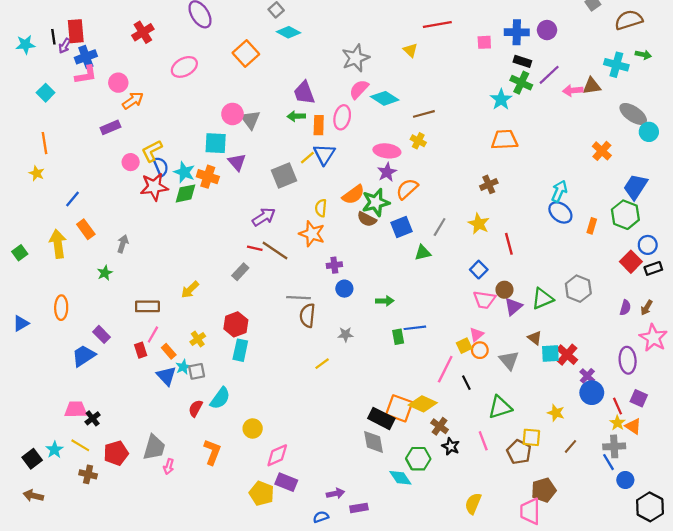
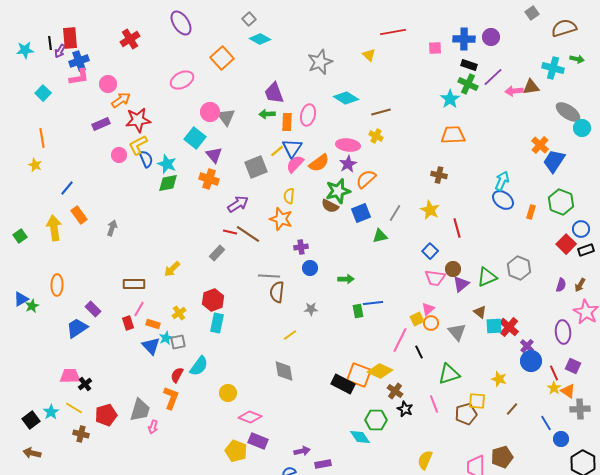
pink ellipse: (184, 67) -> (182, 80), moved
pink semicircle: (359, 89) -> (295, 164), moved
cyan square: (216, 143) -> (195, 138), turned 35
orange cross: (208, 177) -> (209, 179), moved
brown cross: (489, 184) -> (439, 175), turned 35
red star: (154, 187) -> (138, 120), moved
blue trapezoid: (635, 187) -> (554, 161), moved
orange semicircle: (353, 195) -> (319, 163), moved
green star: (105, 273) -> (32, 306), moved
orange rectangle: (169, 351) -> (153, 324), turned -32
gray diamond: (373, 442) -> (284, 371), moved
gray cross: (614, 446) -> (580, 409), moved
orange L-shape: (212, 452) -> (171, 398), moved
brown pentagon: (519, 452) -> (466, 414), turned 30
pink diamond: (277, 455) -> (250, 417), turned 45
brown pentagon: (544, 490) -> (502, 457), moved

